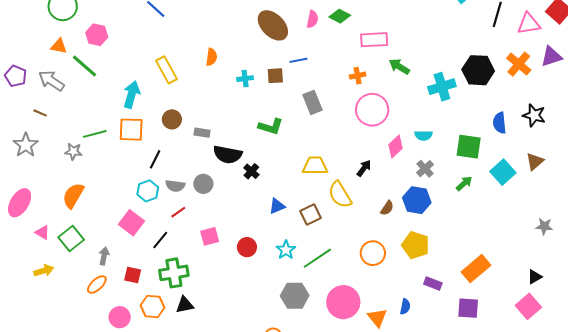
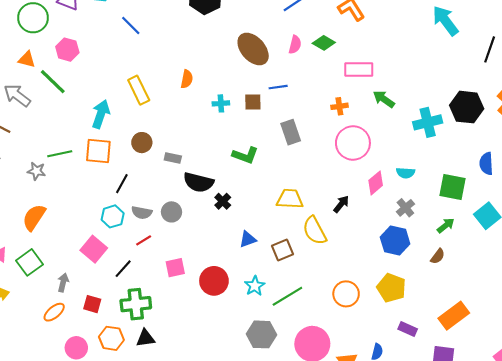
brown semicircle: (387, 208) -> (438, 256), moved
red circle: (247, 247) -> (214, 281), size x1.4

